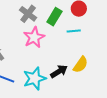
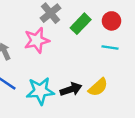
cyan line: (74, 31) -> (110, 48), moved
pink star: (34, 37) -> (37, 40), moved

